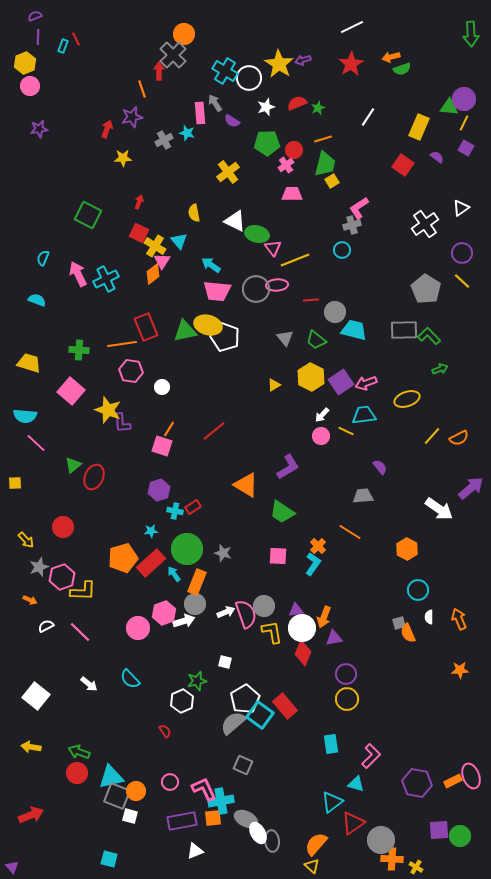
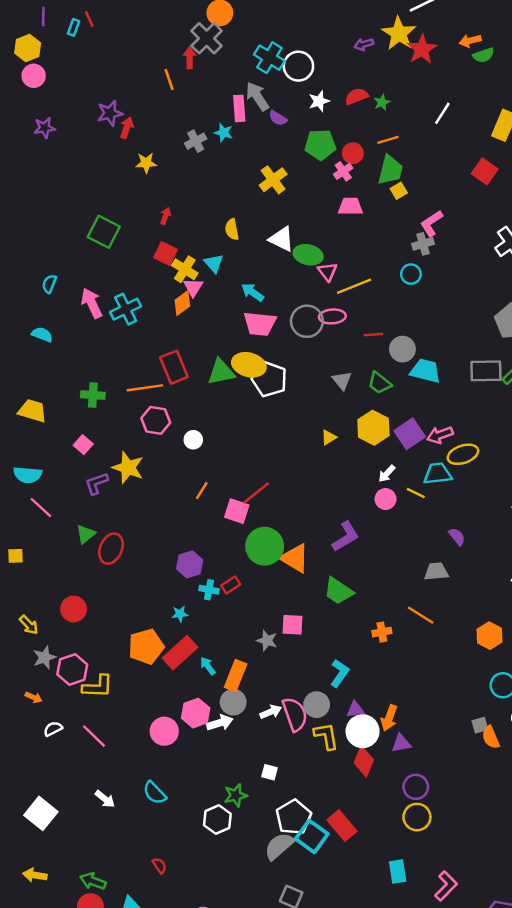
yellow star: (279, 64) -> (399, 33), moved
gray arrow: (215, 103) -> (257, 96), size x1.4
purple star: (132, 117) -> (110, 113), moved
pink square: (71, 391) -> (83, 445), size x0.6
yellow ellipse: (407, 399) -> (463, 454), moved
purple L-shape: (122, 423) -> (97, 483), moved, turned 75
pink square: (162, 446) -> (237, 511), moved
orange cross: (318, 546) -> (382, 632), turned 35
green circle: (187, 549) -> (265, 546), moved
pink square: (278, 556) -> (292, 625), moved
cyan L-shape: (313, 564) -> (340, 673), moved
red semicircle: (165, 731) -> (159, 865), moved

